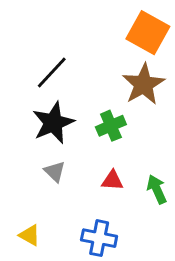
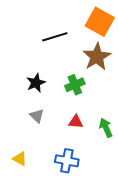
black line: (52, 72) -> (55, 37), moved, turned 30
black star: (53, 123) -> (36, 83), size x0.7

